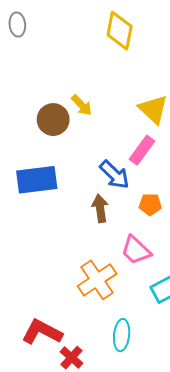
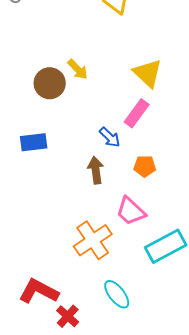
blue arrow: (114, 175) -> (110, 137), size x0.7
blue rectangle: (37, 180) -> (34, 142), size x0.7
cyan ellipse: (122, 335) -> (117, 294), turned -44

